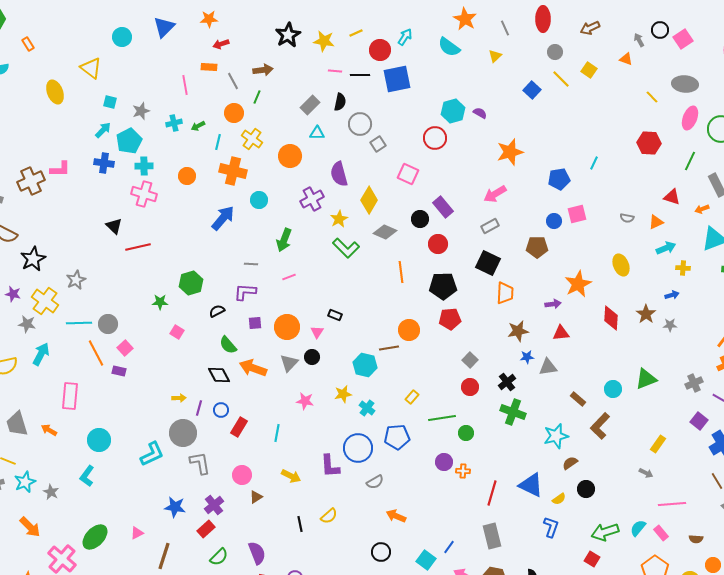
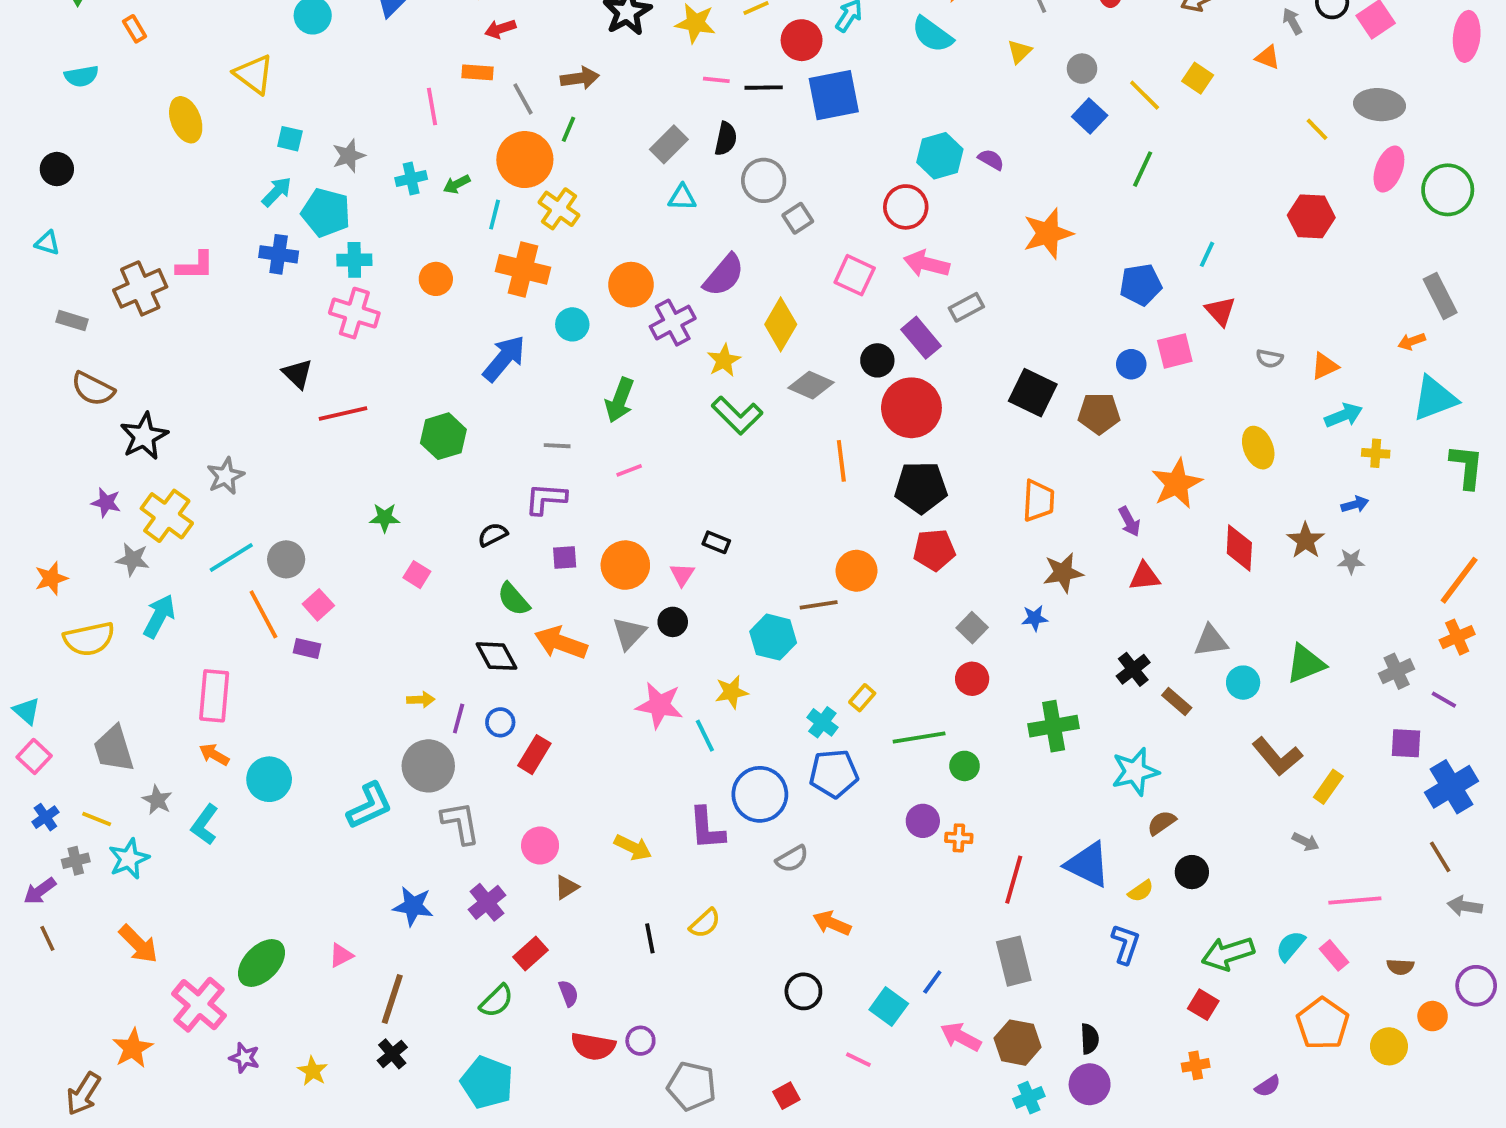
gray circle: (555, 52) -> (1082, 69), moved
orange circle: (234, 113) -> (525, 160), size x1.5
cyan pentagon: (129, 141) -> (326, 213), turned -30
orange circle: (290, 156) -> (631, 285), moved
green line: (690, 161) -> (1143, 169), moved
purple semicircle: (339, 174) -> (724, 275), turned -125
pink arrow: (495, 194) -> (927, 264), moved, turned 45
red triangle: (672, 197) -> (1220, 311), moved, turned 30
gray rectangle: (490, 226) -> (966, 307), moved
red circle: (438, 244) -> (911, 408), size x1.6
black square: (488, 263) -> (1033, 393), moved
green hexagon: (191, 283) -> (443, 436), moved
purple arrow: (553, 304) -> (1129, 521), turned 70
cyan line: (79, 323) -> (231, 557), turned -30
blue star: (527, 357) -> (1035, 618), moved
gray triangle: (548, 367) -> (1211, 641), moved
black cross: (507, 382) -> (1133, 669), moved
pink star: (305, 401) -> (659, 705), size x1.4
cyan cross: (367, 408) -> (822, 722), moved
green cross: (513, 412) -> (1054, 726), turned -30
purple square: (699, 421) -> (1406, 743), turned -36
brown L-shape: (600, 426) -> (1277, 756), moved, turned -84
orange arrow: (49, 430) -> (214, 755), moved
cyan line: (277, 433) -> (705, 736), moved, turned -36
cyan L-shape: (87, 476) -> (205, 825), moved
gray star: (51, 492) -> (157, 800), moved
red rectangle: (206, 529) -> (531, 954), moved
purple semicircle: (257, 553) -> (568, 993), size x0.6

